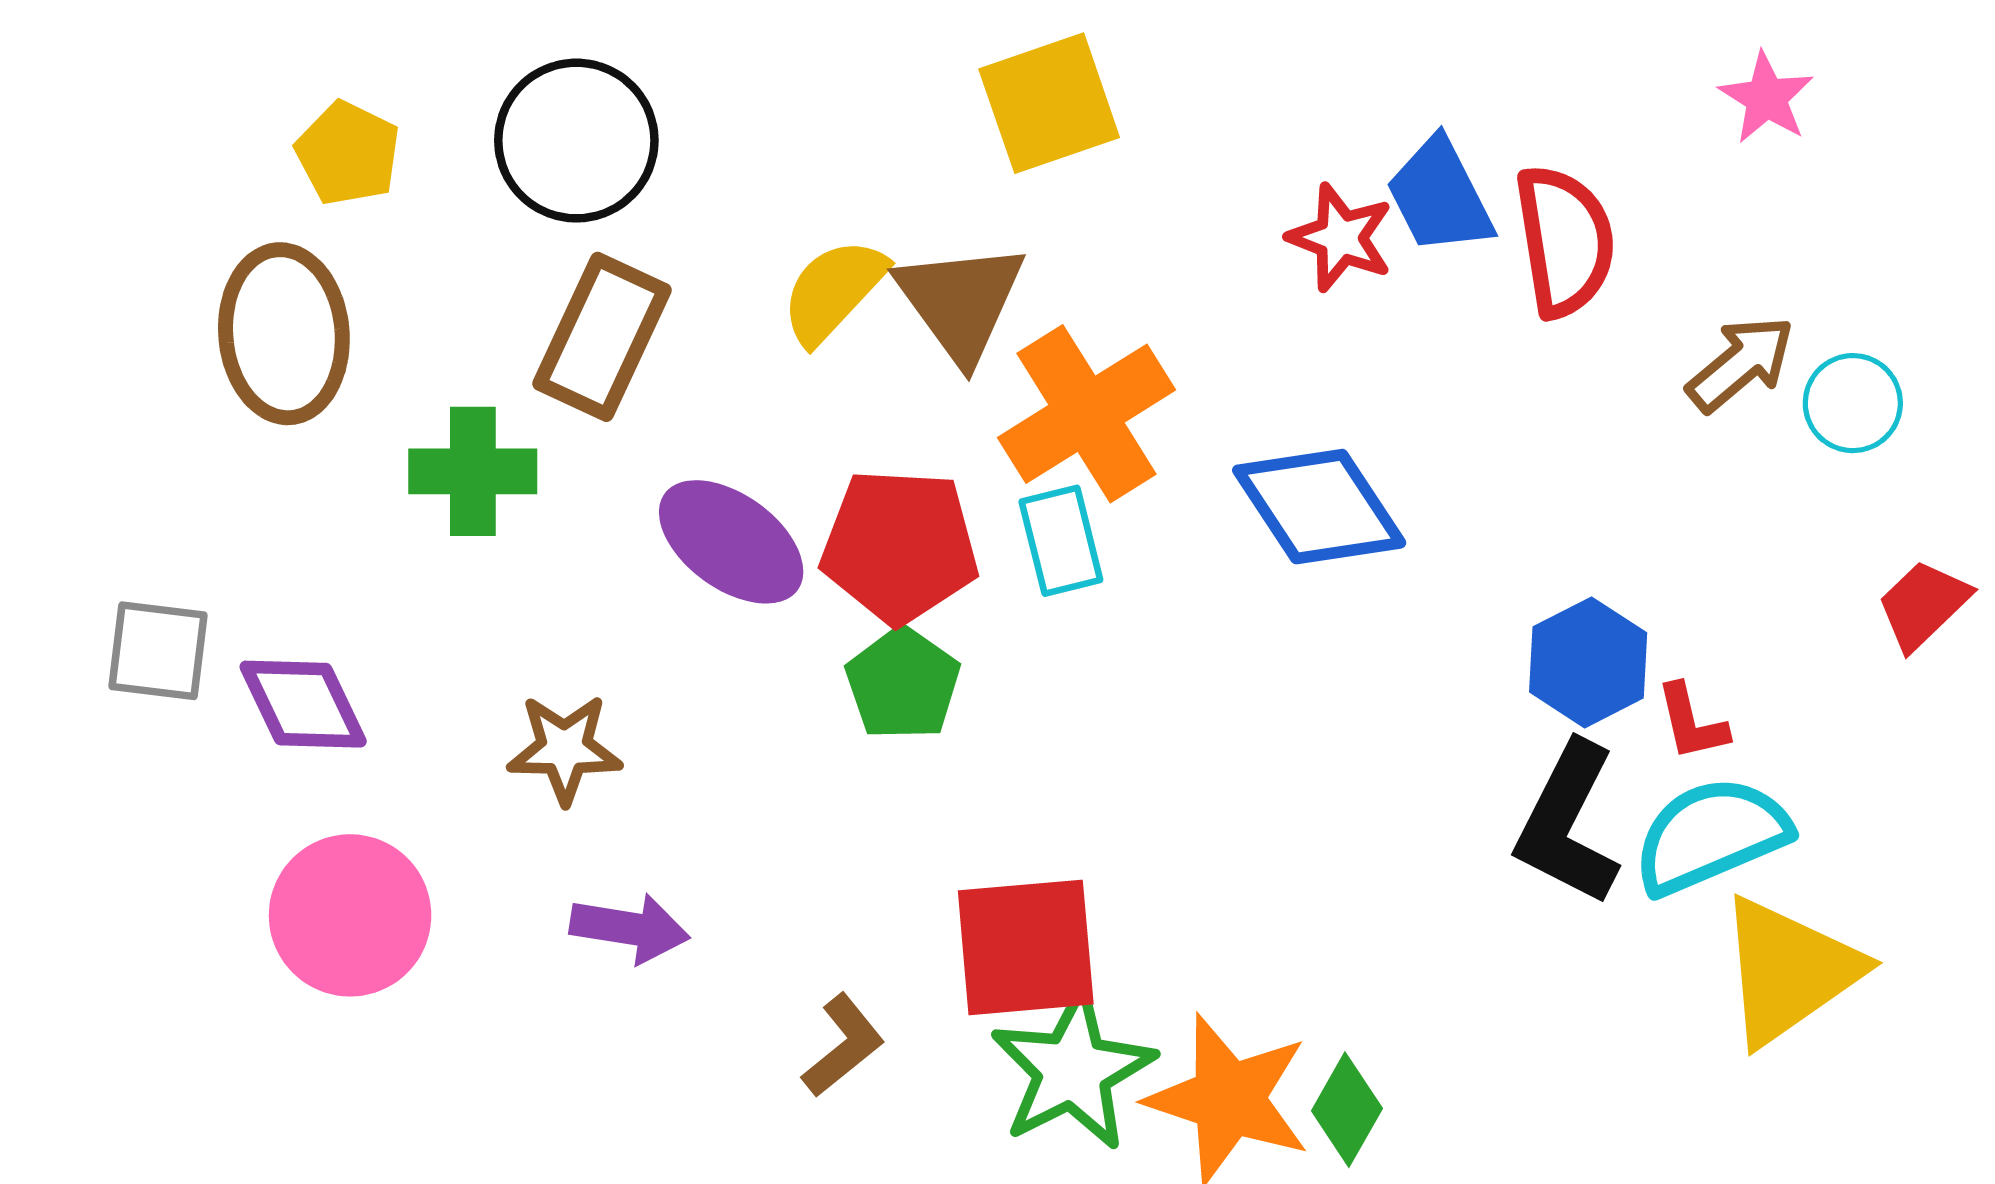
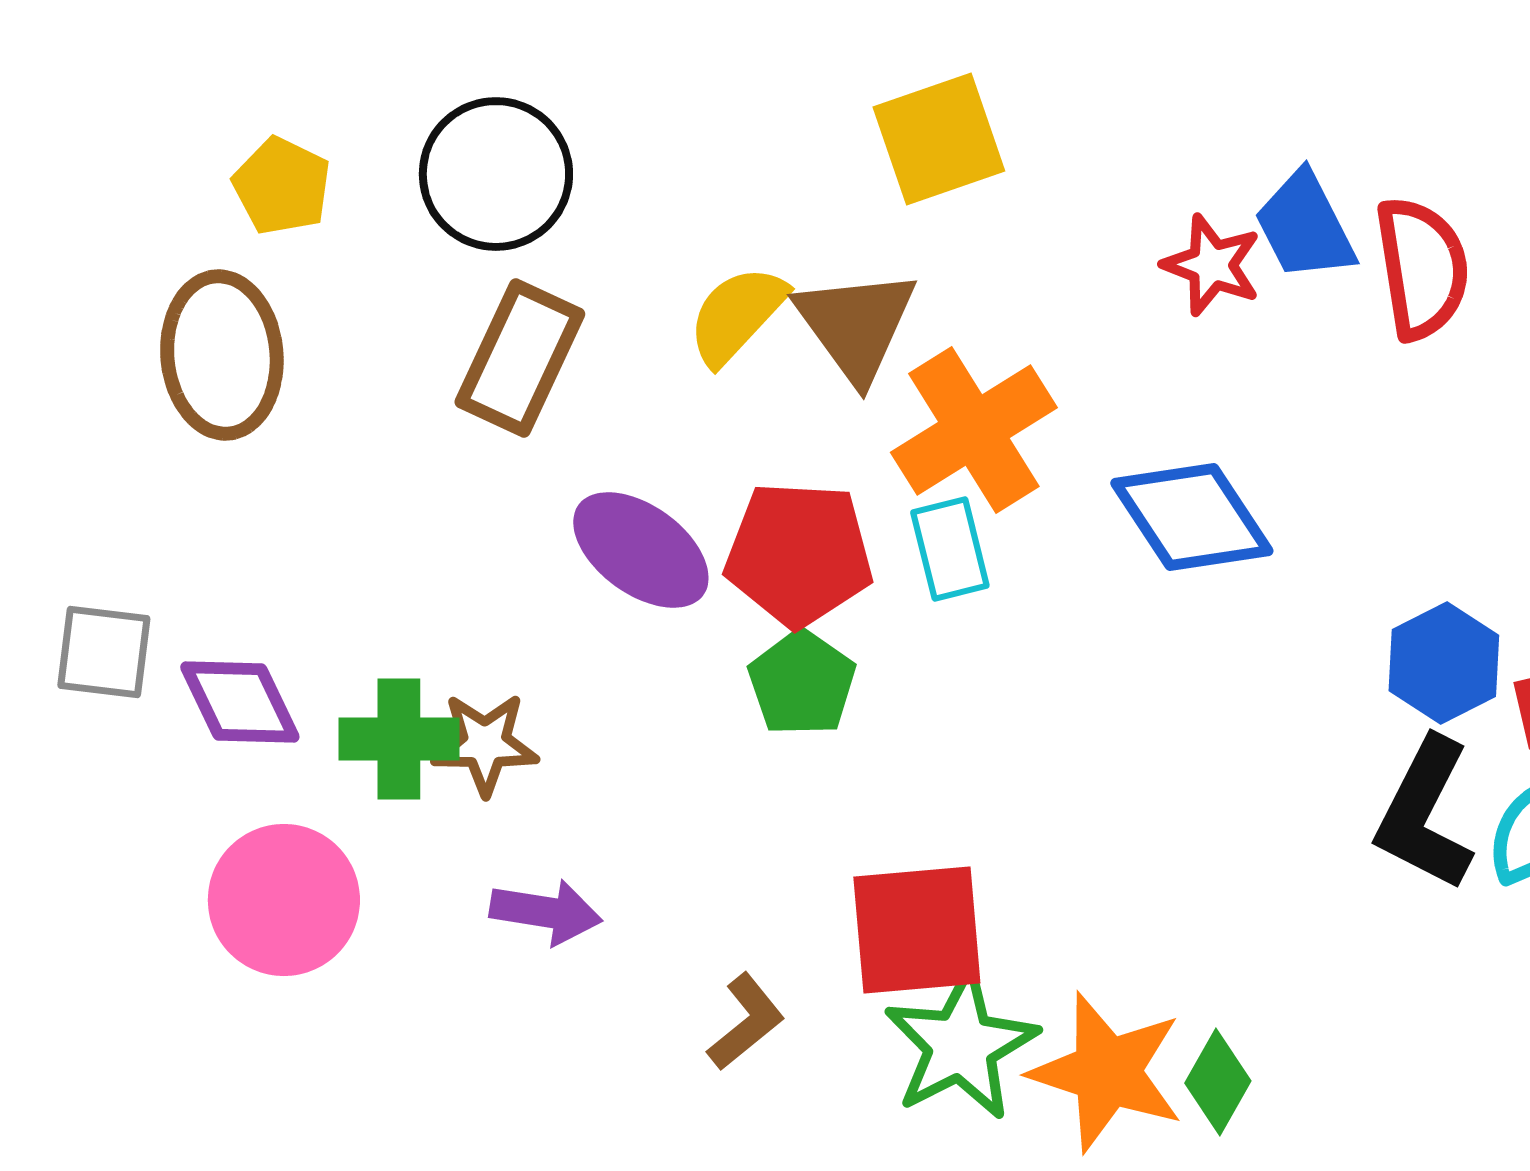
green cross: (473, 471) -> (399, 739), moved

